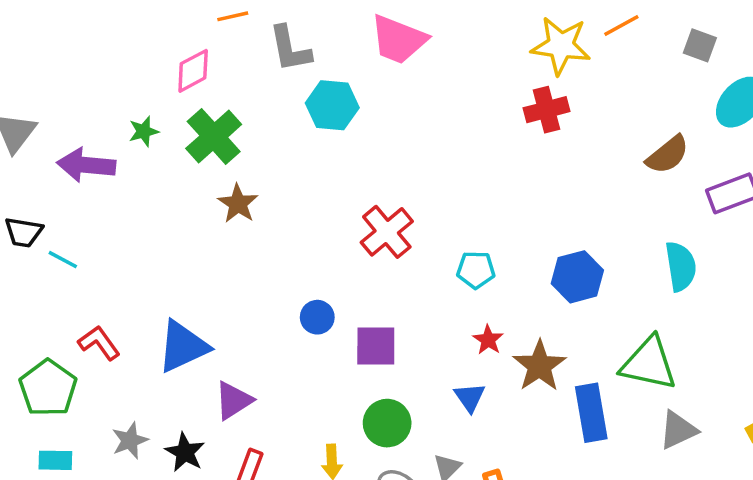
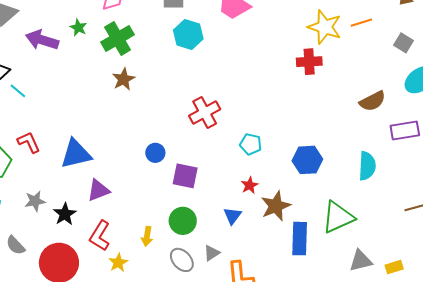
green star: (144, 131) -> (78, 28), turned 30
green triangle: (649, 363) -> (338, 217), turned -48
gray triangle: (678, 430) -> (361, 261), moved

